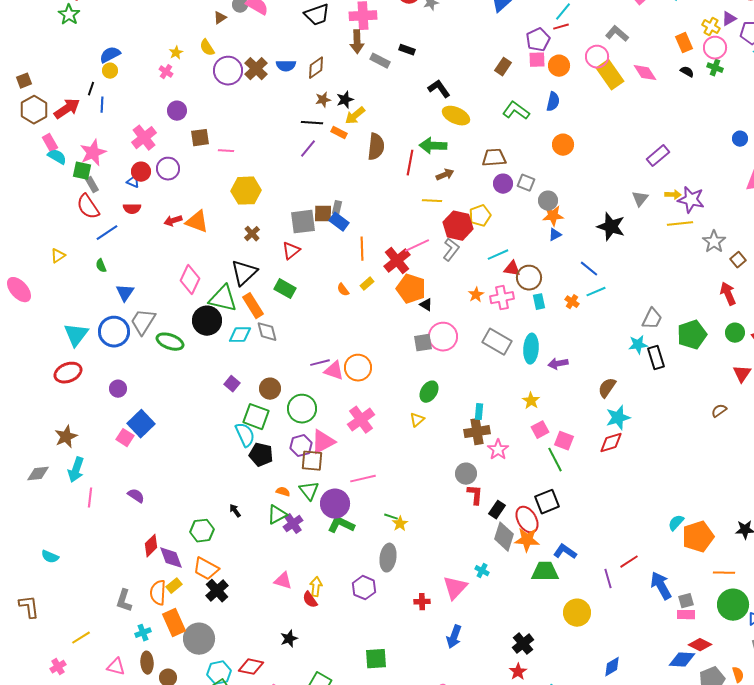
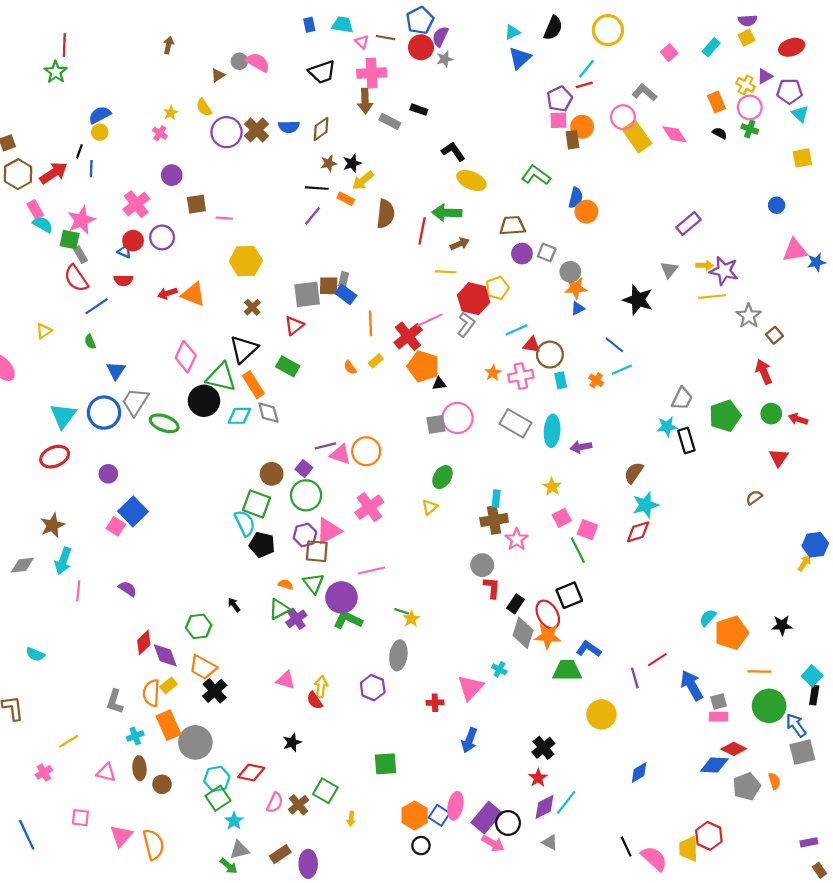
brown rectangle: (503, 67) -> (572, 140), moved, turned -42
blue semicircle: (553, 102) -> (576, 198), moved
black triangle: (426, 305) -> (439, 384), turned -40
purple square: (232, 384) -> (304, 468), moved

